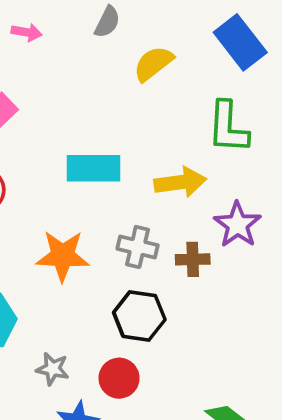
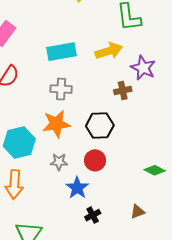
gray cross: (138, 247) -> (61, 89), moved
orange star: (63, 256) -> (56, 124), moved

